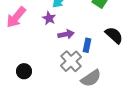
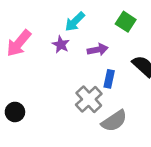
purple arrow: (66, 34) -> (98, 50), moved
black circle: (24, 71) -> (15, 112), moved

